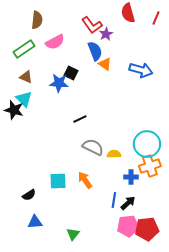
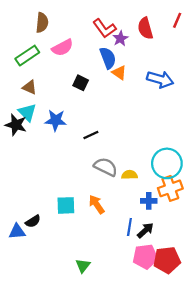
red semicircle: (128, 13) -> (145, 28), moved
blue star: (59, 83) -> (56, 120), moved
blue triangle: (35, 222) -> (17, 232), moved

